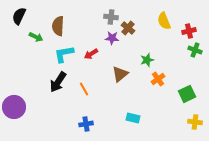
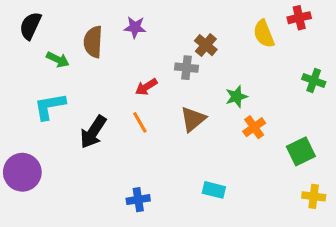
gray cross: (111, 17) -> (187, 68), moved
red cross: (189, 31) -> (299, 18), moved
purple star: (112, 38) -> (135, 27), moved
cyan L-shape: (64, 54) -> (50, 106), moved
orange line: (84, 89) -> (140, 122), moved

